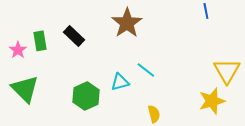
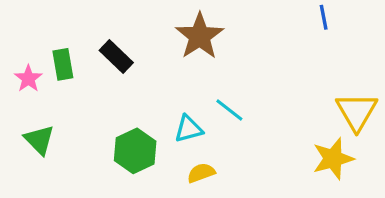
green triangle: (25, 89) -> (39, 140), size x0.7
yellow semicircle: (154, 114) -> (201, 173), moved, turned -96

